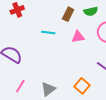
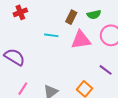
pink triangle: (78, 37) -> (81, 40), size x1.5

